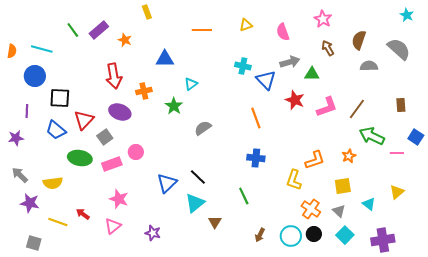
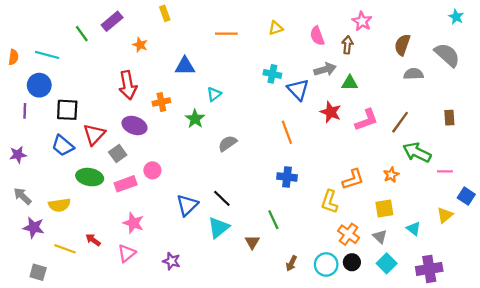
purple rectangle: (99, 30) -> (112, 21), moved
brown arrow: (328, 48) -> (347, 45), moved, turned 35
purple line: (27, 111) -> (25, 111), moved
blue square: (416, 137) -> (466, 196), moved
brown triangle: (215, 222) -> (252, 242), moved

